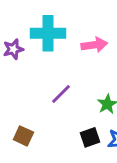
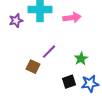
brown square: (23, 136) -> (33, 67), moved

